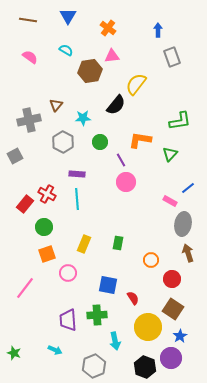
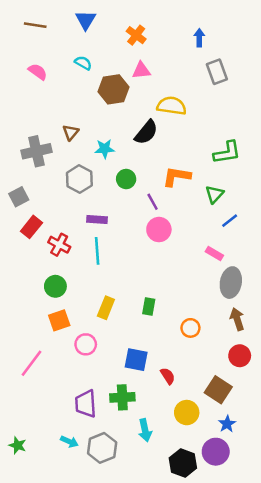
yellow semicircle: (136, 84) -> (172, 106), turned 60
blue line: (188, 188) -> (230, 221), moved
red rectangle: (25, 204) -> (31, 227), moved
red circle: (172, 279) -> (240, 356), moved
yellow circle: (148, 327) -> (187, 413), size x0.7
gray hexagon: (94, 366) -> (102, 448), moved

